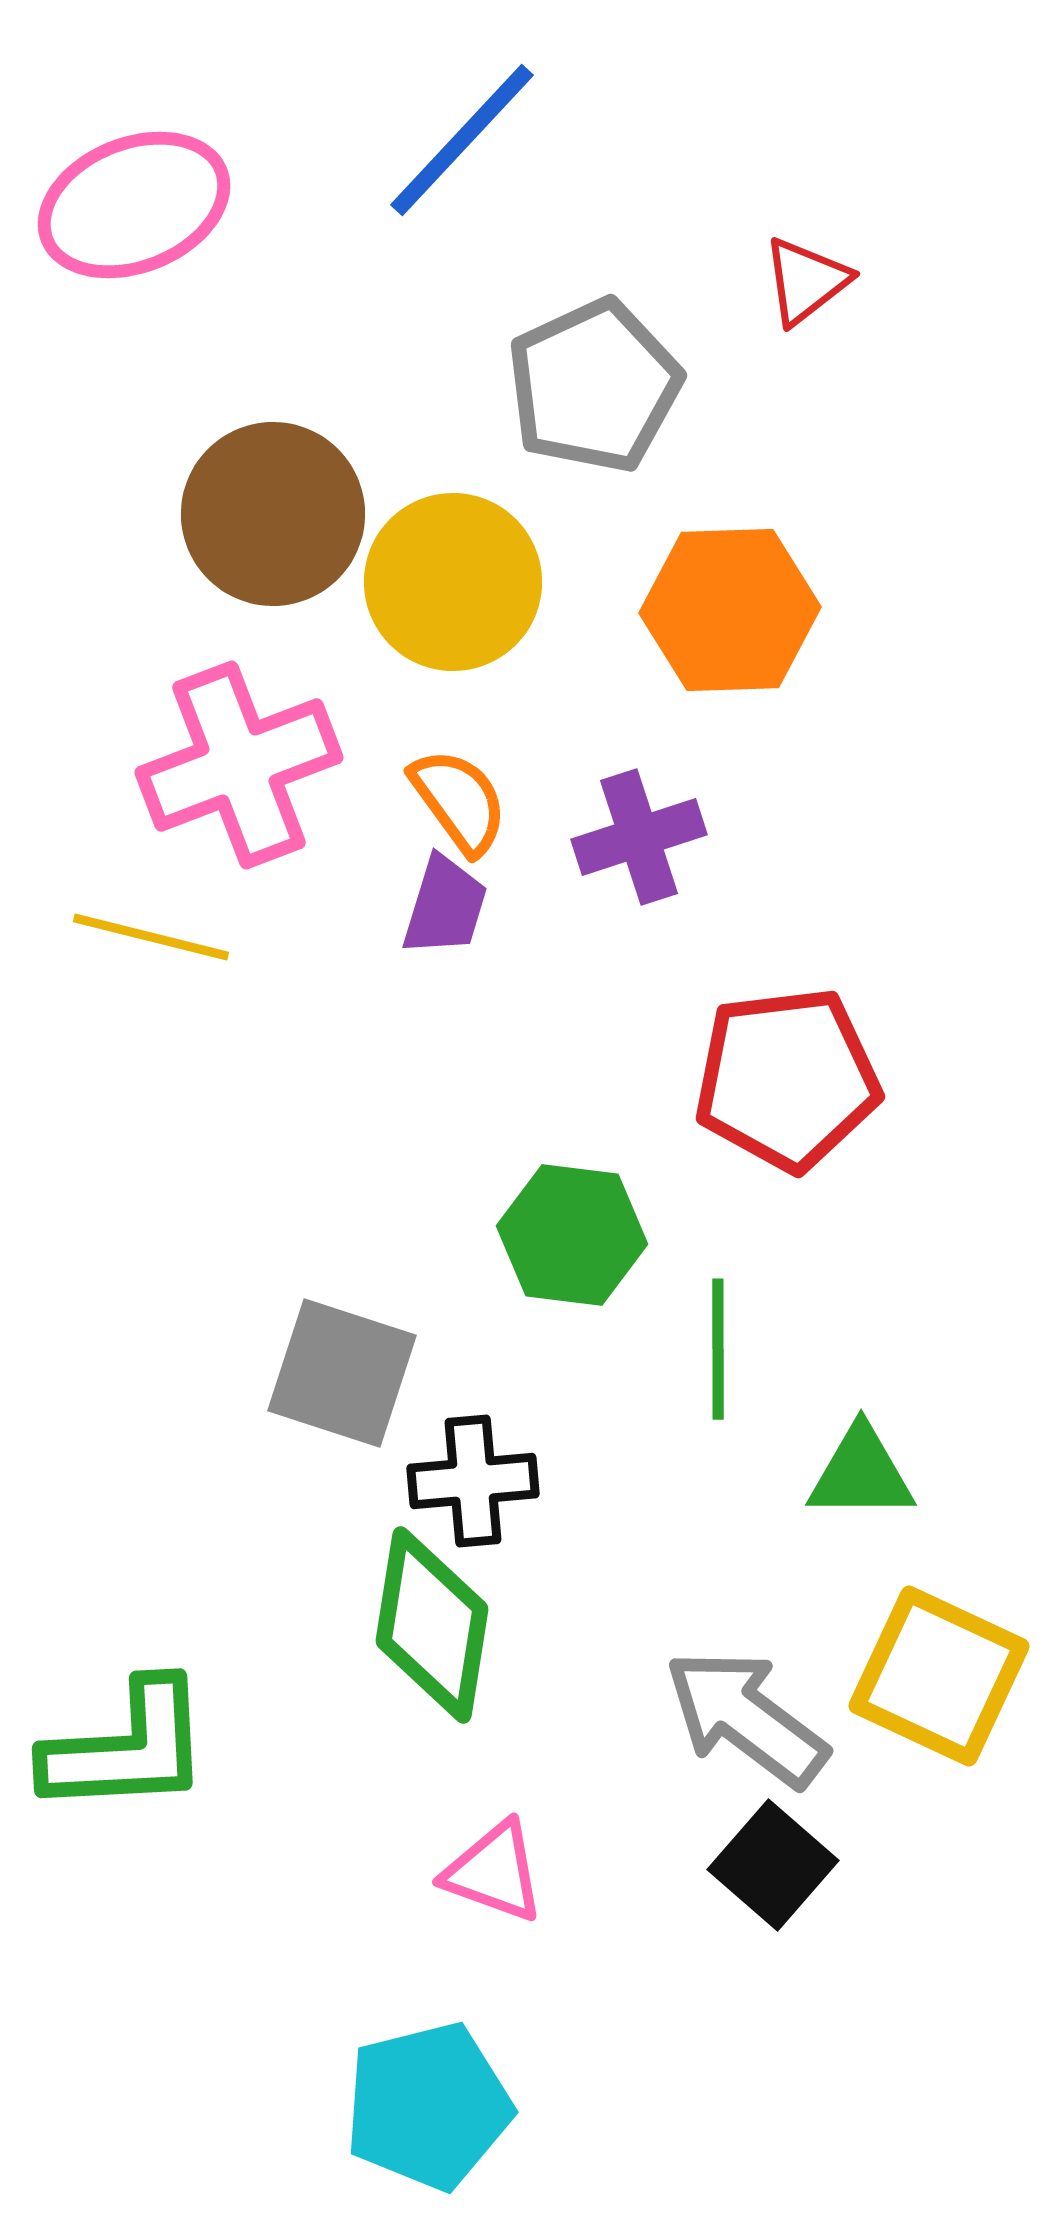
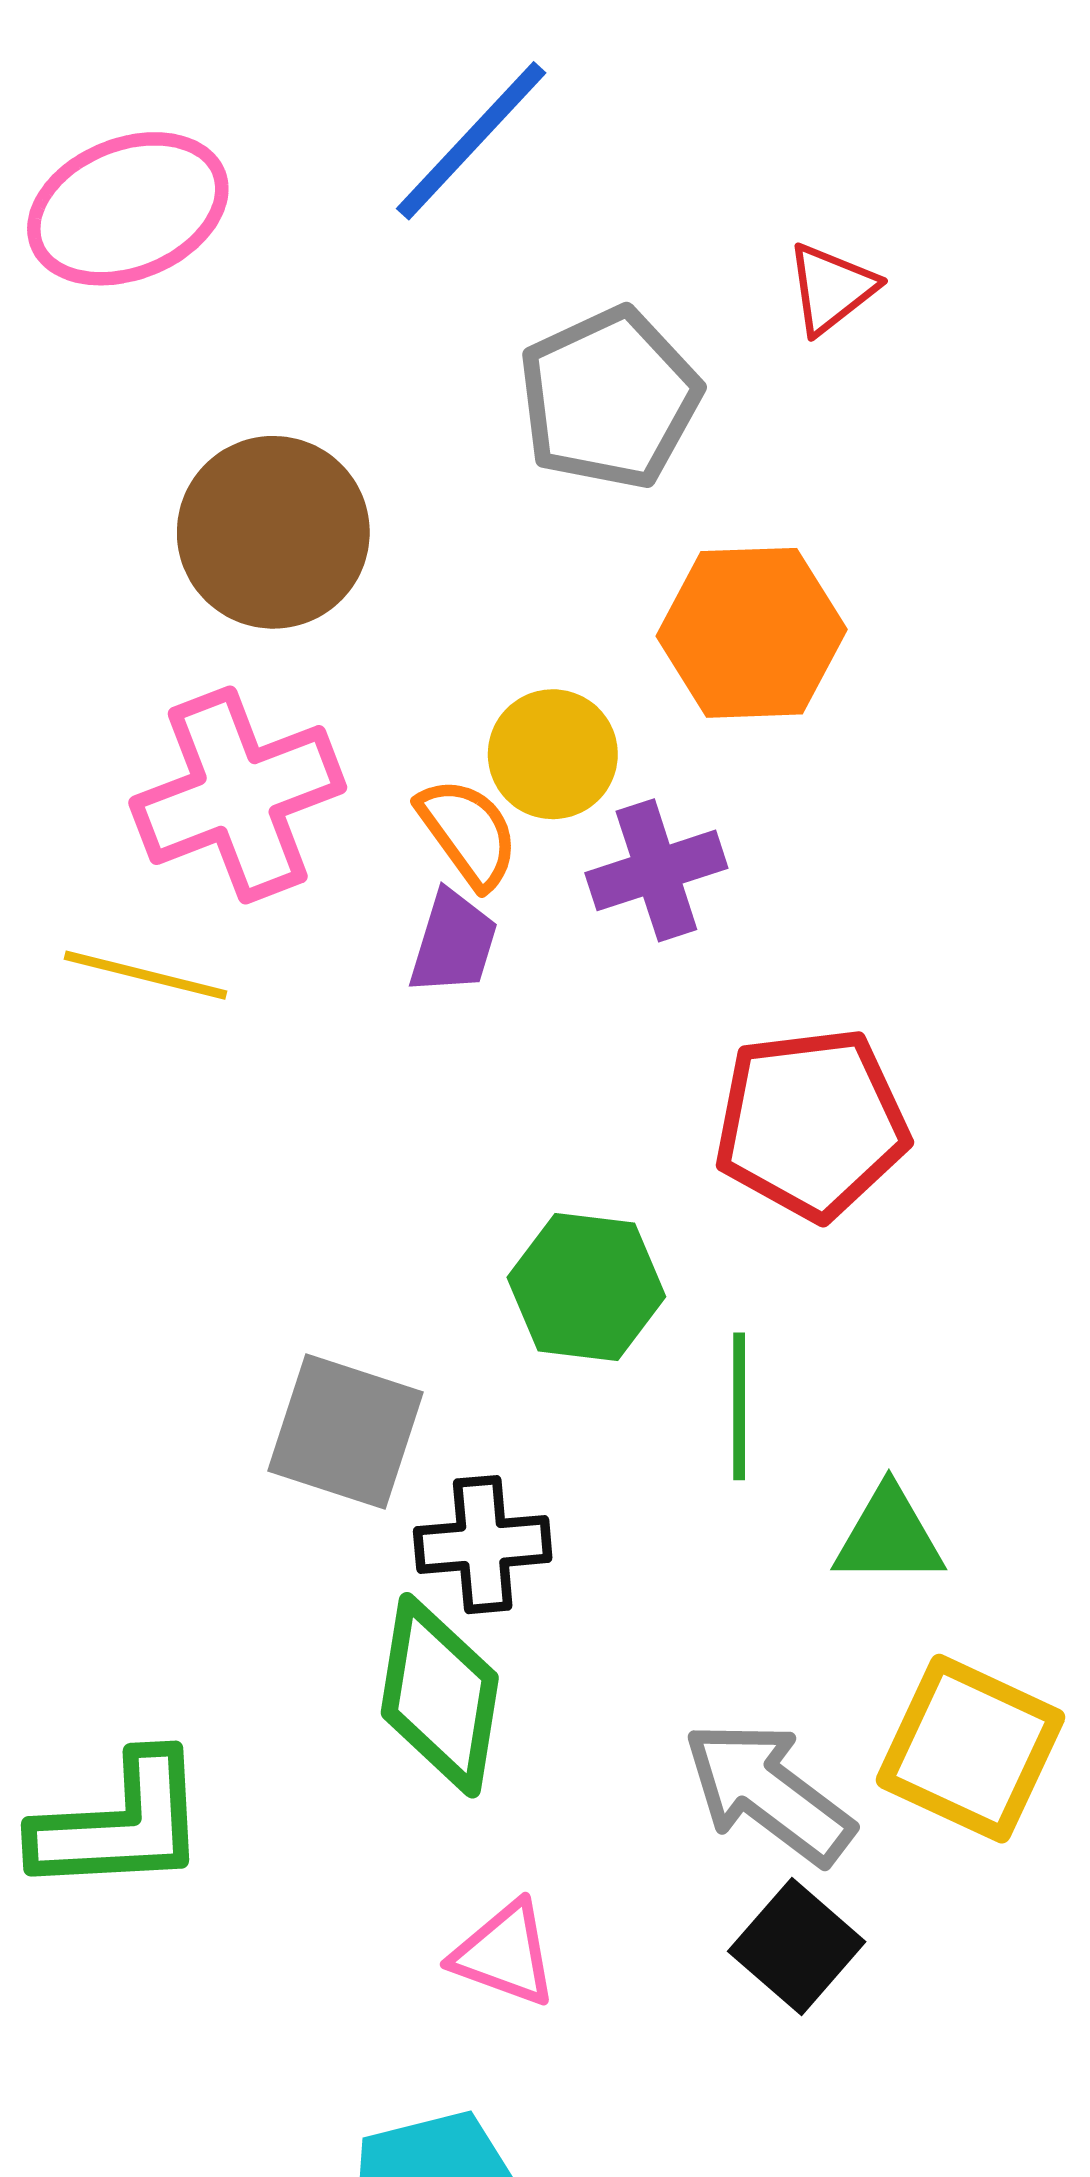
yellow circle: (453, 582) -> (553, 754), moved, size x0.7

